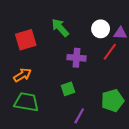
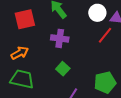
purple cross: (77, 58) -> (60, 38), moved
green square: (68, 89) -> (63, 69), turned -32

